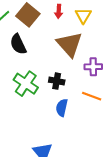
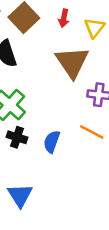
black cross: (57, 81) -> (17, 137), moved

